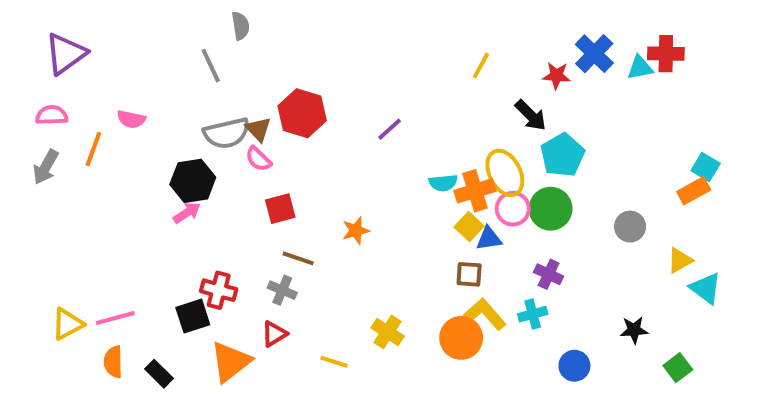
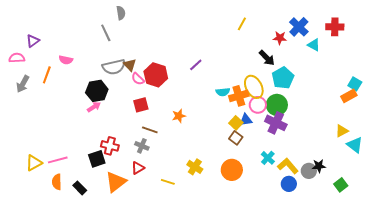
purple triangle: (66, 54) -> (33, 41), moved, size x0.6
yellow line: (481, 66) -> (242, 24), moved
cyan triangle: (640, 68) -> (314, 45), moved, turned 40
red hexagon: (302, 113) -> (156, 75), moved
pink semicircle: (52, 115) -> (17, 58), moved
pink semicircle: (258, 159) -> (138, 79), moved
yellow square: (469, 227) -> (236, 123), moved
gray circle: (630, 227) -> (309, 171), moved
brown square: (469, 274) -> (236, 138), turned 32
purple cross: (549, 274) -> (276, 123), moved, size x1.5
yellow L-shape: (485, 314) -> (288, 166), moved
cyan cross: (533, 314) -> (268, 158), turned -32

